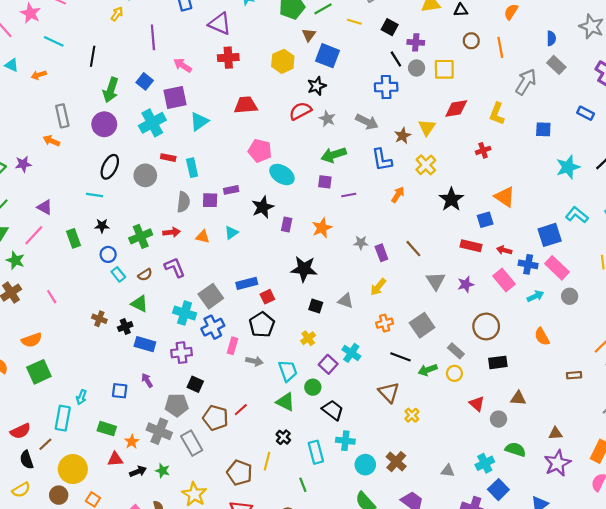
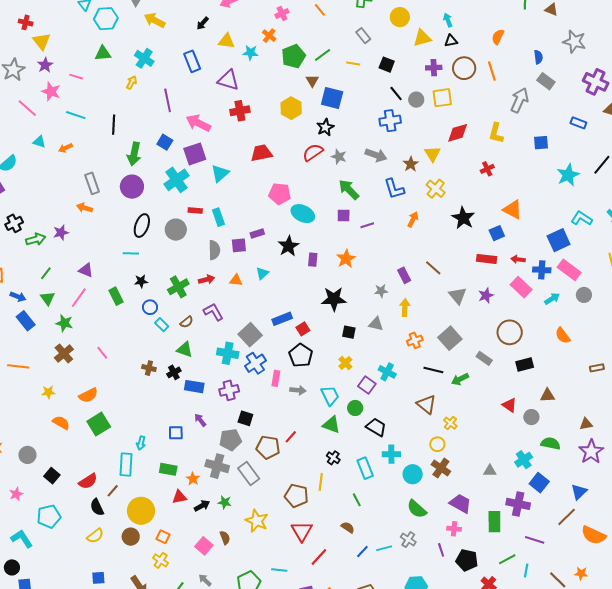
brown circle: (471, 41) -> (464, 68), size x1.5
purple cross: (416, 42) -> (434, 68), moved
pink arrow: (183, 65) -> (198, 123), size x1.4
green arrow: (334, 155) -> (349, 190), turned 70
gray star: (361, 243) -> (381, 291), moved
yellow arrow: (378, 287) -> (405, 308), turned 150
yellow circle: (454, 373) -> (437, 444), moved

